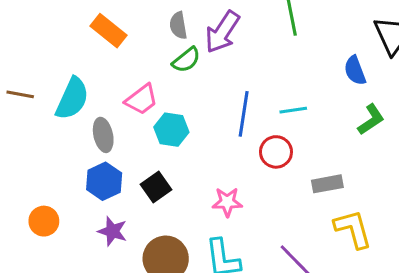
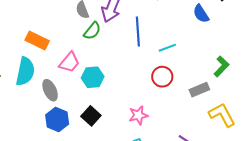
orange rectangle: (109, 31) -> (37, 41), moved
blue line: (244, 114) -> (138, 32), moved
green L-shape: (371, 120) -> (221, 66), moved

